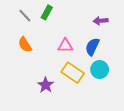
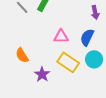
purple arrow: (101, 21) -> (95, 12), turned -96
orange semicircle: (25, 45) -> (22, 55), moved

